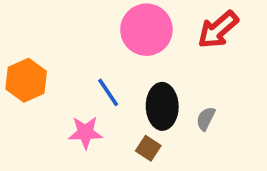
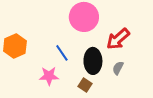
red arrow: (218, 30) -> (118, 39), moved

